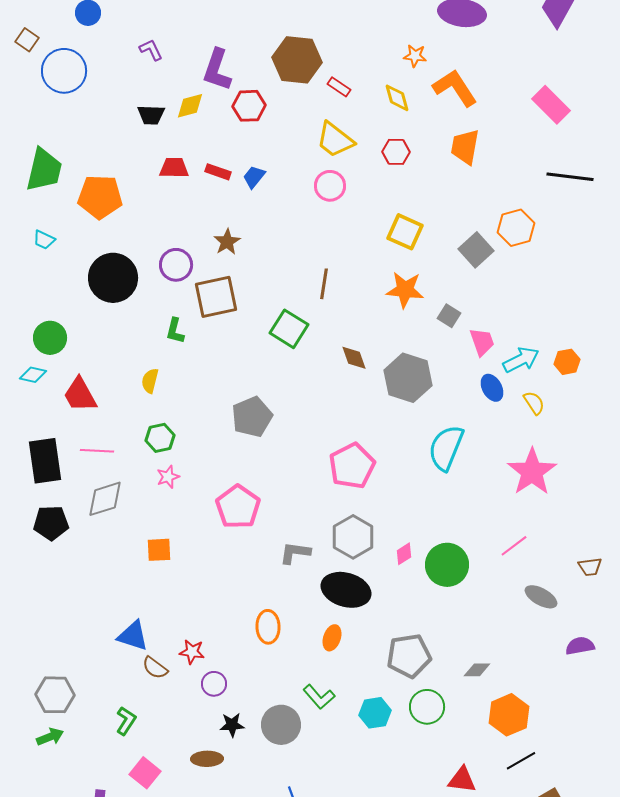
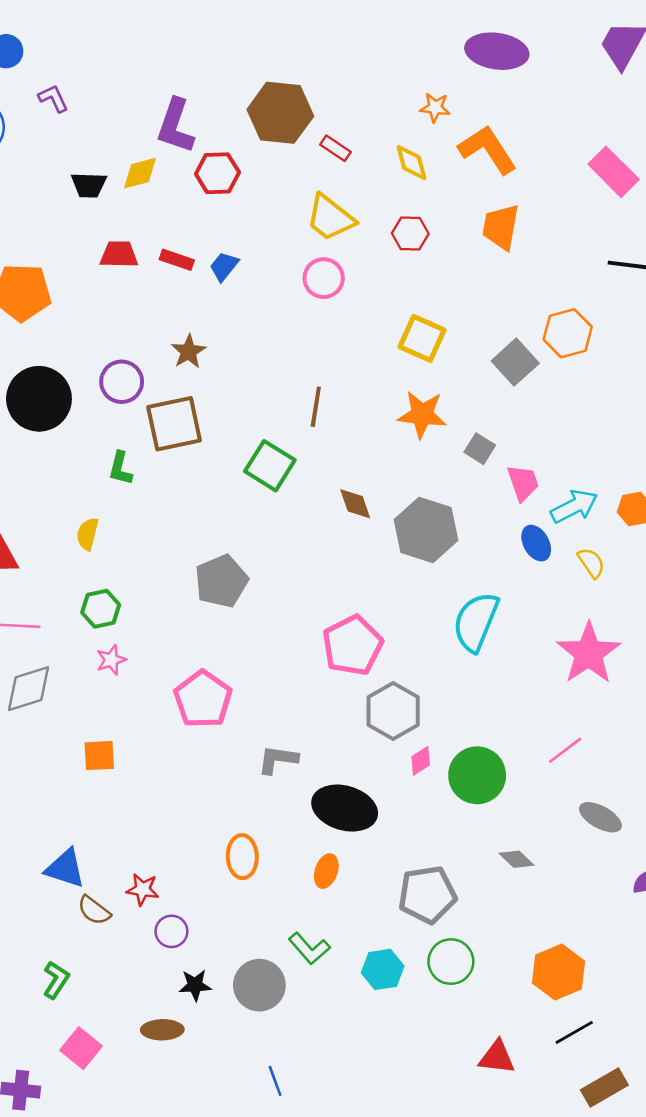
purple L-shape: (151, 50) -> (53, 98), moved
gray hexagon: (353, 537) -> (393, 711), moved
gray diamond: (477, 670) -> (516, 859), moved, turned 44

